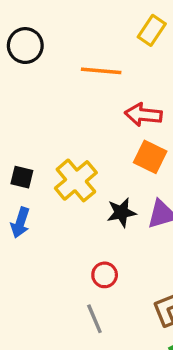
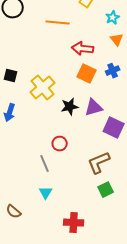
black square: (22, 177) -> (11, 76), moved
gray line: (94, 319) -> (45, 164), moved

